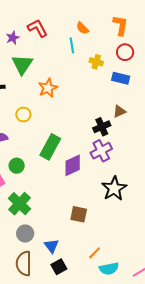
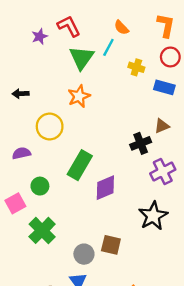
cyan line: (72, 45) -> (108, 47), turned 35
green triangle: (22, 65) -> (82, 58), moved
yellow circle: (23, 114) -> (50, 126), size x1.5
purple cross: (101, 151) -> (163, 172), moved
gray circle: (25, 233) -> (84, 254), moved

